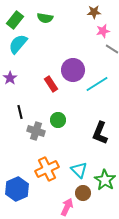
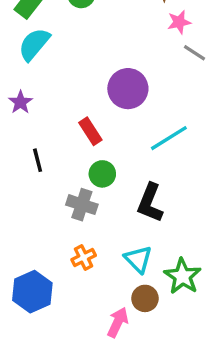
red rectangle: (51, 84) -> (90, 131), moved
cyan line: (97, 84) -> (169, 138), moved
gray cross: (36, 131) -> (82, 205), moved
black L-shape: (100, 133) -> (150, 203), moved
orange cross: (47, 169) -> (84, 257), size x0.6

